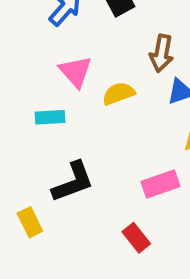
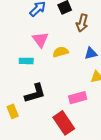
brown arrow: (162, 53) -> (82, 23), moved
red rectangle: (136, 238) -> (64, 123), size x1.6

